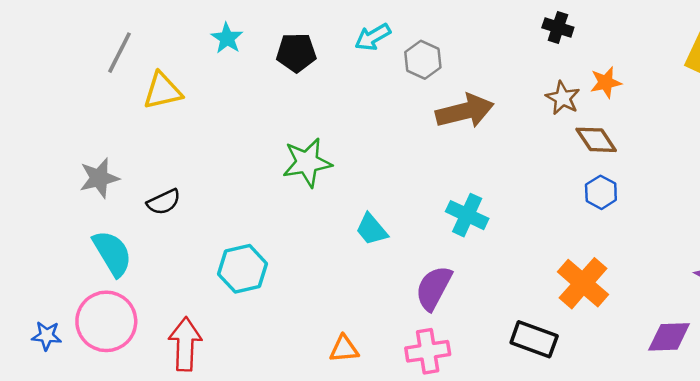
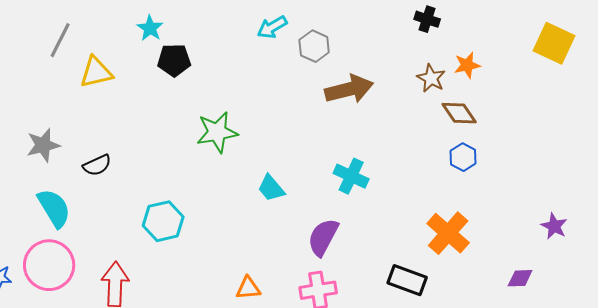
black pentagon: (296, 53) -> (174, 60), moved
purple diamond: (669, 337) -> (520, 278), size x0.7

